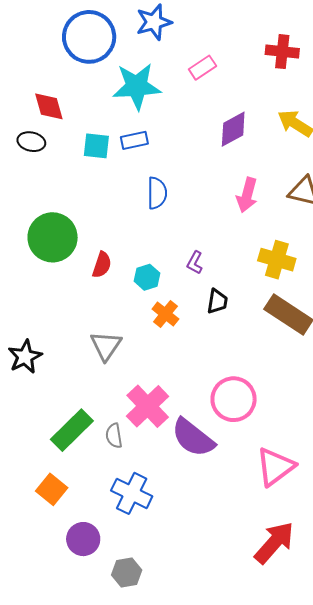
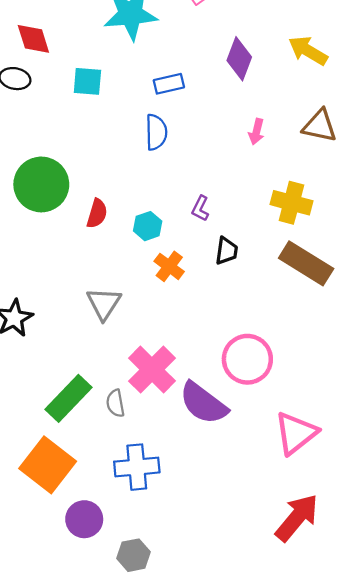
purple diamond: (233, 129) -> (239, 59), turned -39
blue rectangle: (134, 140) -> (169, 84), moved
pink arrow: (247, 195) -> (256, 132), size x0.7
orange square: (52, 489) -> (48, 465), size x1.6
blue cross: (132, 493) -> (137, 467), turned -30

